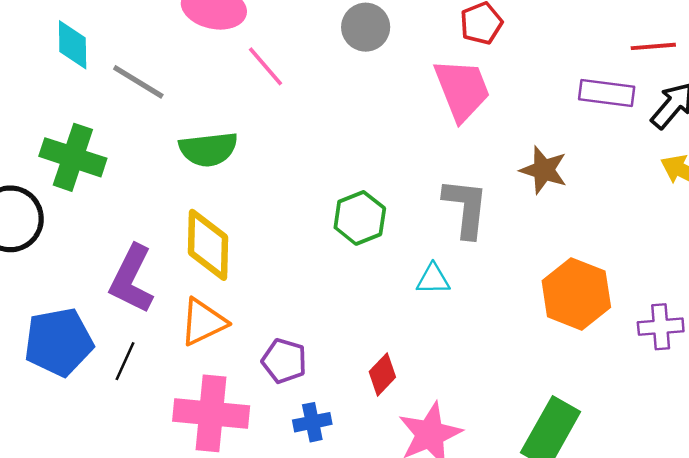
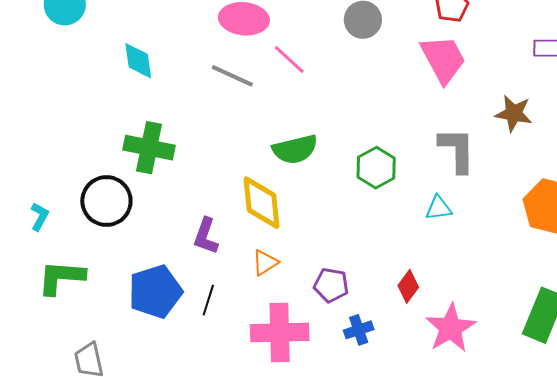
gray line: (138, 82) -> (232, 76), moved
green semicircle: (208, 149) -> (295, 149), moved
purple L-shape: (132, 279) -> (206, 236), size x0.7
orange triangle: (203, 322) -> (265, 263), size x0.7

